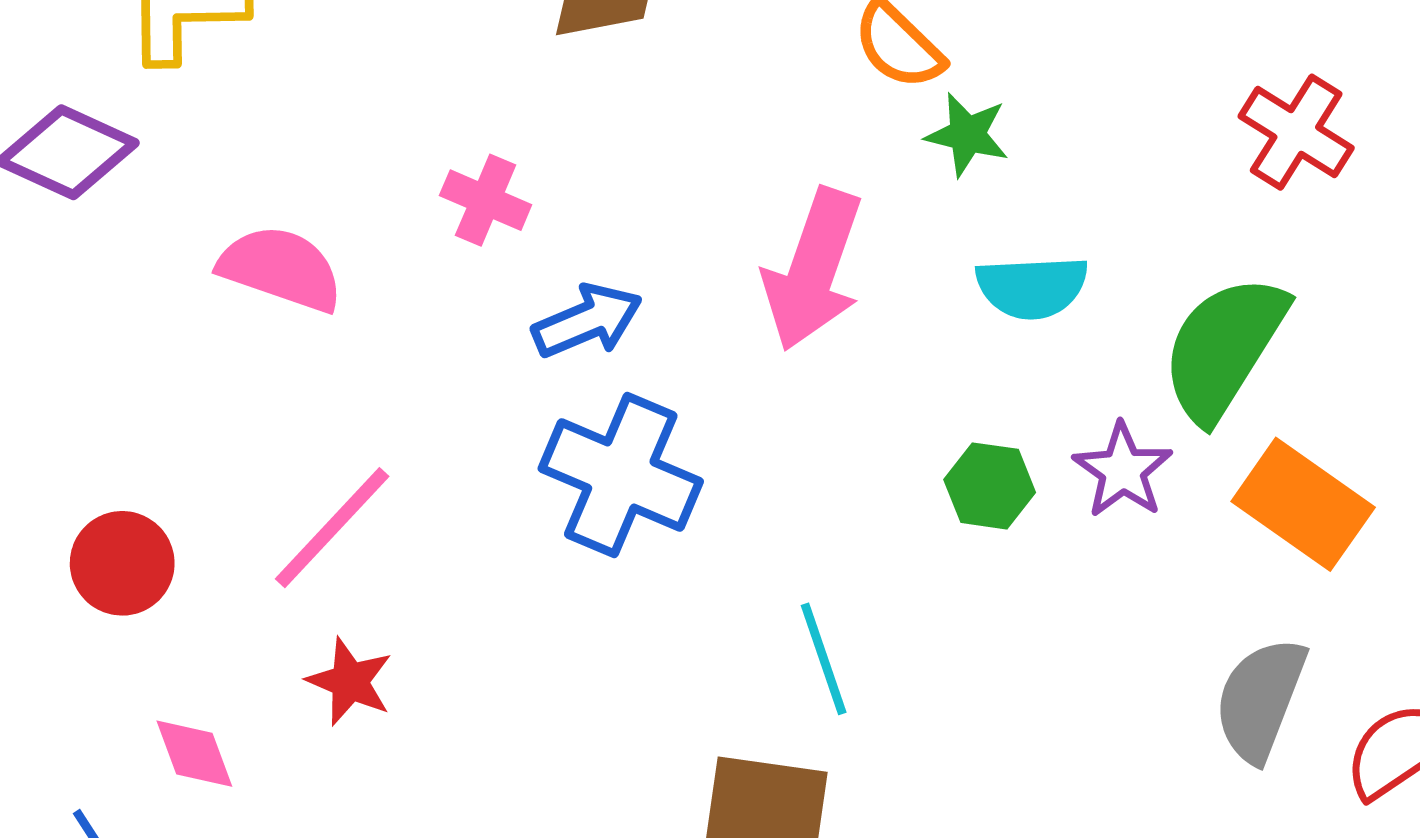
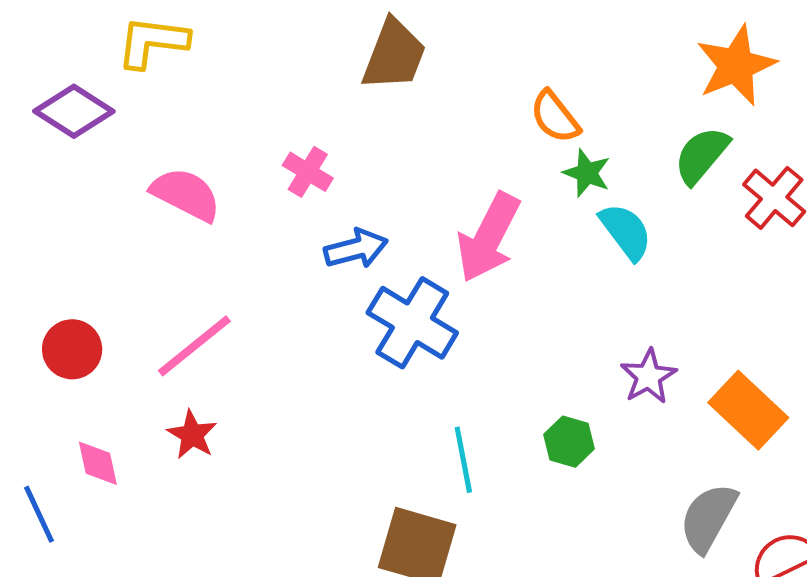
cyan semicircle: (1032, 287) -> (626, 232), moved, turned -132
green semicircle: (1224, 348) -> (702, 155), moved, size x0.7
blue cross: (621, 475) -> (412, 323), moved
green hexagon: (990, 486) -> (569, 442), moved

